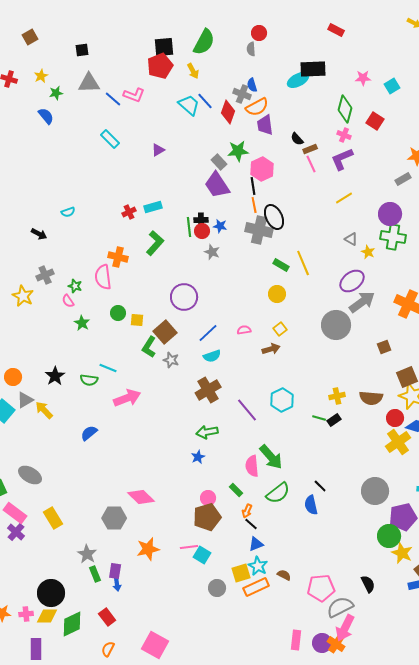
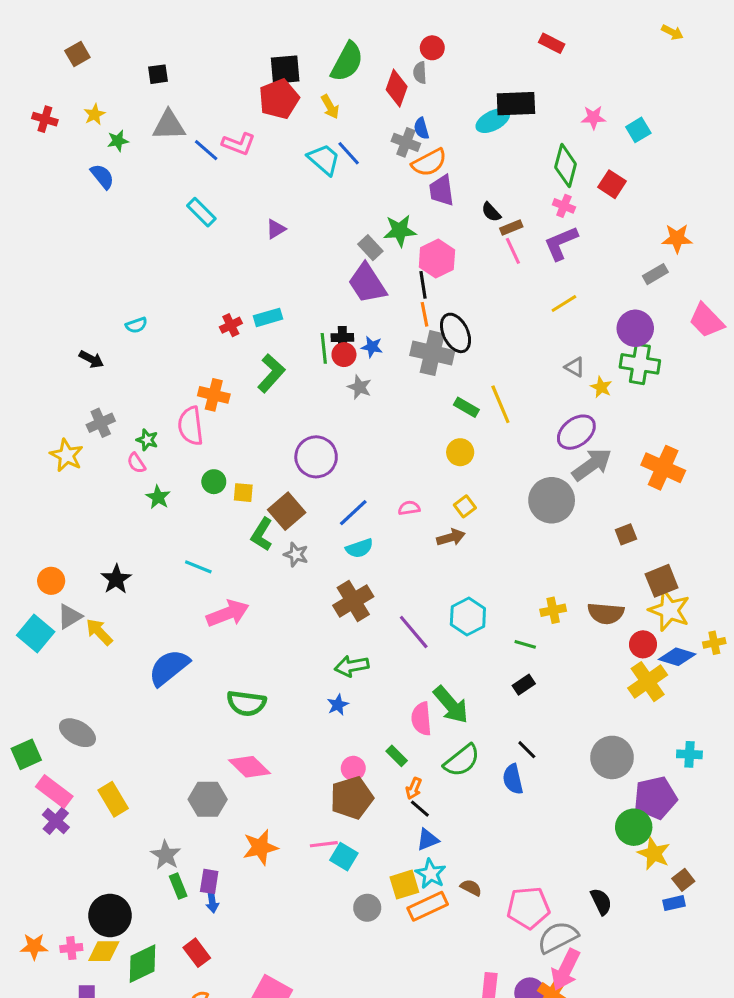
red diamond: (228, 112) -> (397, 88), moved
green semicircle: (89, 380) -> (246, 703), moved, size x1.4
black rectangle: (334, 420) -> (524, 685), moved
blue semicircle: (89, 433) -> (169, 668), size x1.6

